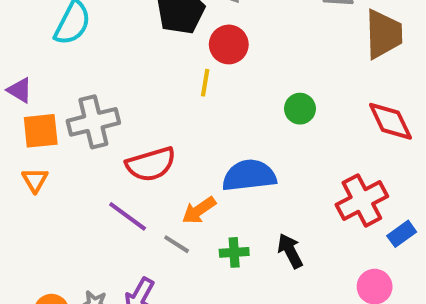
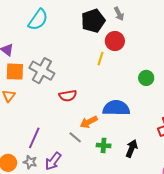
gray cross: (93, 122) -> (42, 71), turned 35
red semicircle: (151, 164) -> (68, 96), size x0.7
purple line: (128, 216) -> (34, 138), moved, turned 70
black arrow: (290, 251) -> (132, 148), turned 42

